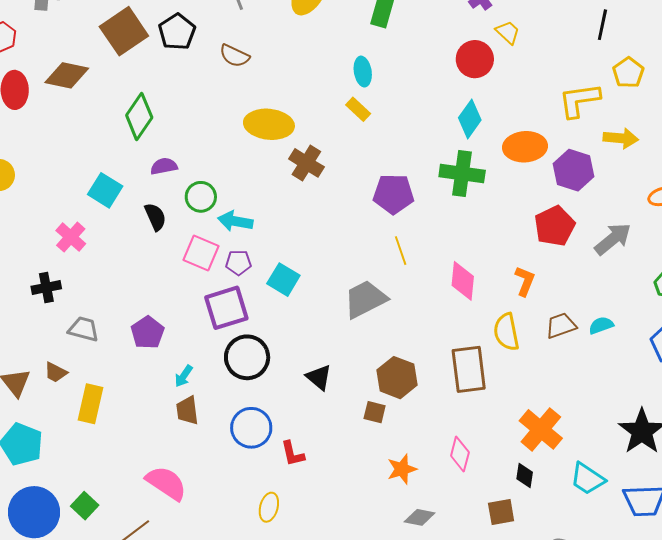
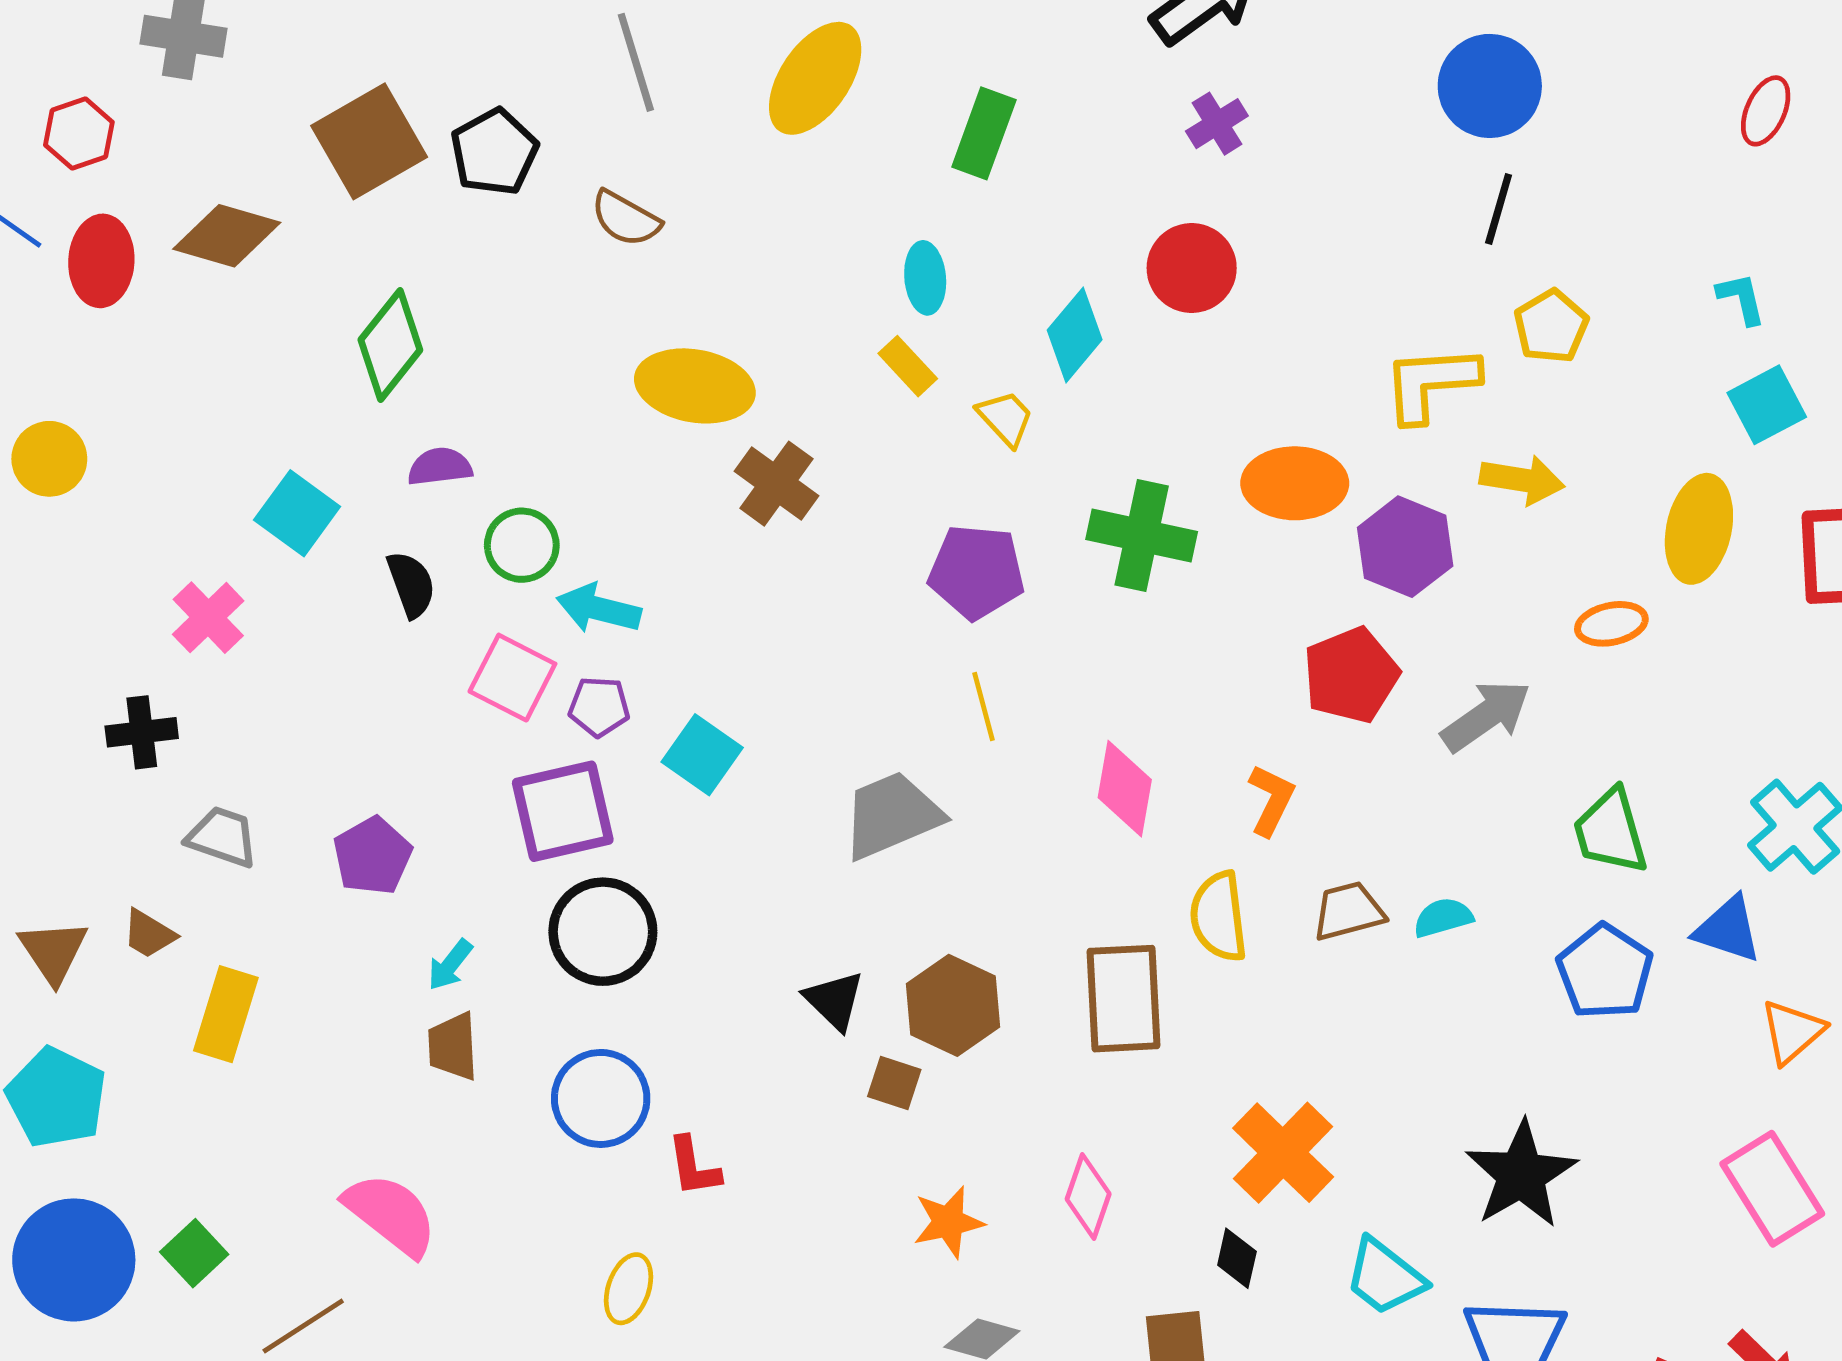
yellow trapezoid: (508, 32) -> (1005, 418), moved
cyan diamond: (470, 119) -> (1075, 335), moved
black triangle: (319, 377) -> (834, 1000), moved

